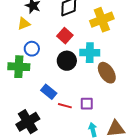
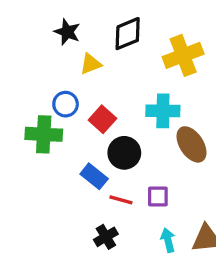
yellow triangle: (24, 24) -> (91, 64), moved
red square: (65, 36) -> (102, 119), moved
black circle: (67, 61) -> (124, 153), moved
black cross: (28, 122) -> (106, 237), moved, size x0.6

